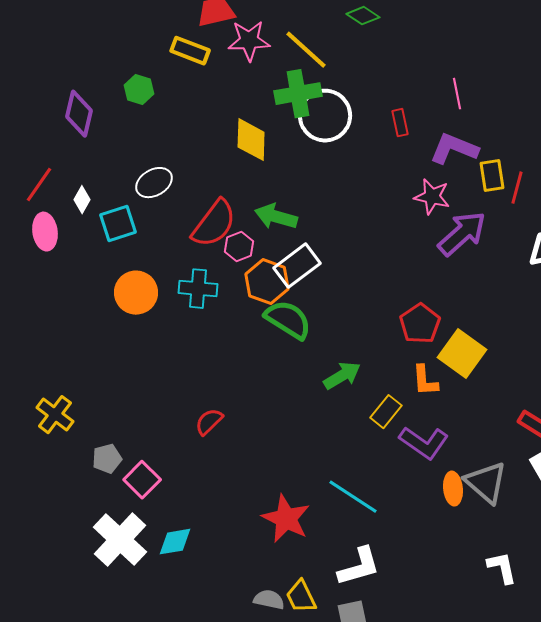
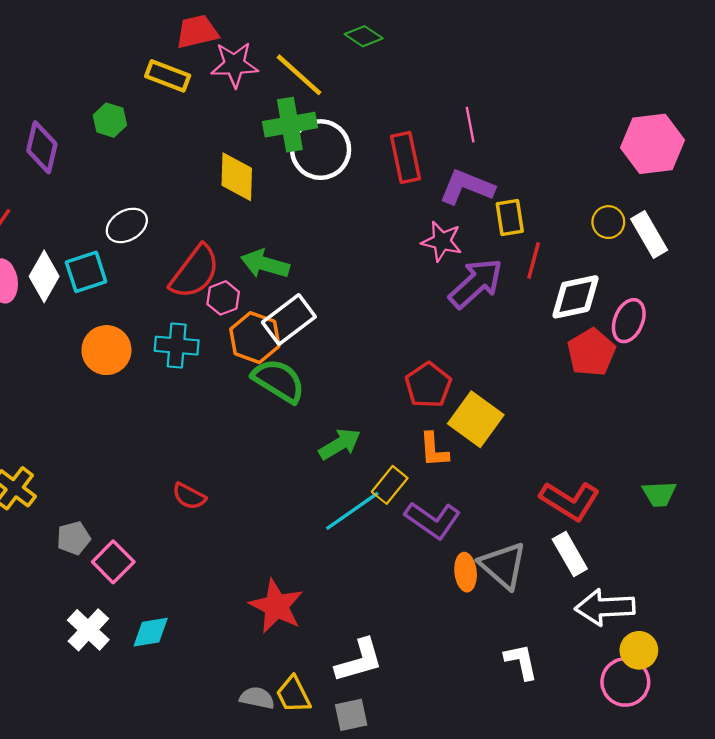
red rectangle: (400, 123) -> (406, 157), size x1.6
red line: (517, 188) -> (534, 261), moved
white diamond: (82, 200) -> (44, 276), moved, size x1.6
red semicircle: (209, 422) -> (189, 496), turned -108
cyan line: (353, 497) -> (352, 511), moved, turned -68
white cross: (120, 540) -> (88, 630), size x0.7

